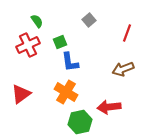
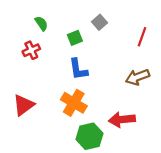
green square: (60, 42) -> (75, 38), moved
red cross: (28, 45) -> (31, 50), size x0.7

